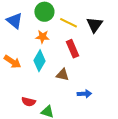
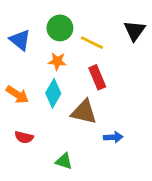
black triangle: (94, 25) -> (135, 31), moved
brown triangle: (62, 75) -> (84, 112), size x1.5
red semicircle: (28, 102) -> (24, 137), moved

